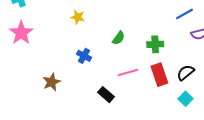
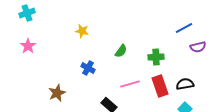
pink star: (21, 33) -> (28, 46), size x0.7
black semicircle: (186, 73) -> (185, 84), turned 30

